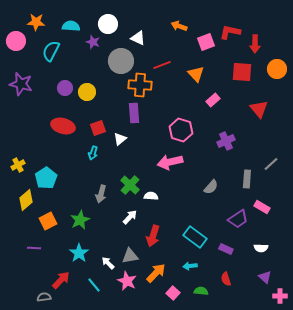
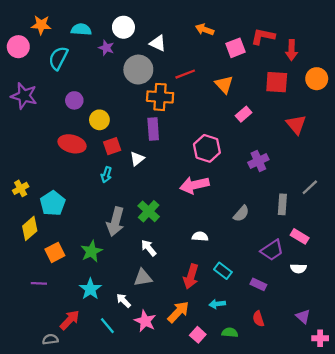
yellow circle: (87, 92) -> (99, 120), moved
gray arrow: (101, 194) -> (115, 222), size x1.4
white semicircle: (151, 196) -> (200, 236), moved
white arrow: (130, 217) -> (149, 248), turned -84
red arrow: (153, 236) -> (191, 276), moved
cyan rectangle: (195, 237) -> (223, 271), size x0.7
white semicircle: (261, 248) -> (298, 268), moved
gray triangle: (130, 256) -> (143, 278), moved

